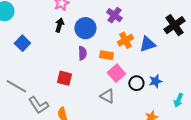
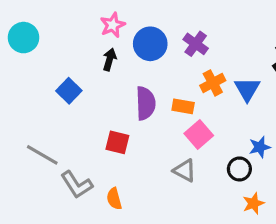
blue circle: (85, 28) -> (150, 44), moved
blue square: (22, 43) -> (69, 91), moved
blue triangle: (147, 44) -> (247, 89), turned -42
purple semicircle: (82, 53) -> (146, 103), size x1.5
black circle: (136, 83) -> (239, 169), moved

